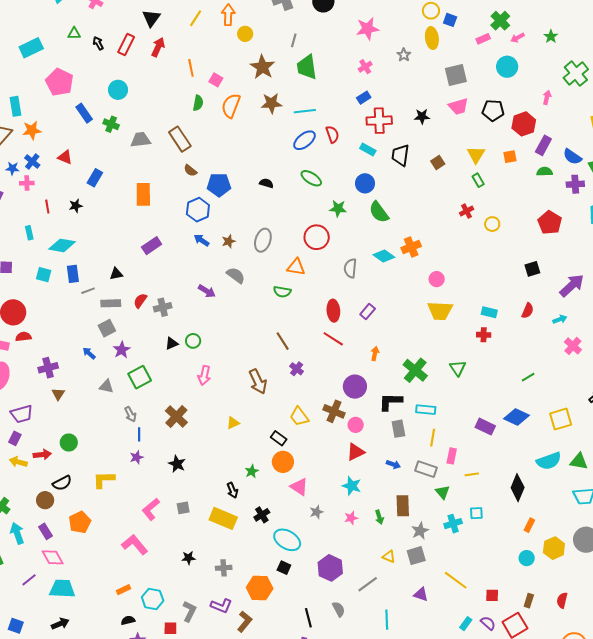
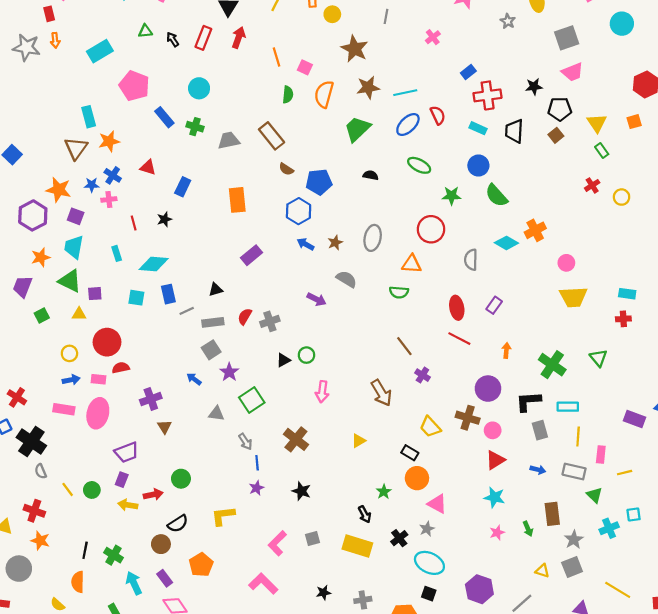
green trapezoid: (307, 67) -> (357, 129), moved, turned 60
pink cross: (365, 67) -> (433, 37), moved
black pentagon: (493, 110) -> (560, 109), moved
gray star: (316, 512) -> (427, 529), moved

